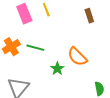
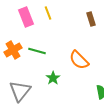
green star: (57, 69) -> (53, 78), moved

